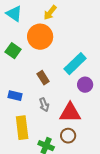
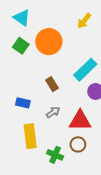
yellow arrow: (50, 13) -> (84, 21), moved
green square: (13, 51) -> (21, 46), moved
gray arrow: (44, 105) -> (53, 112), turned -104

